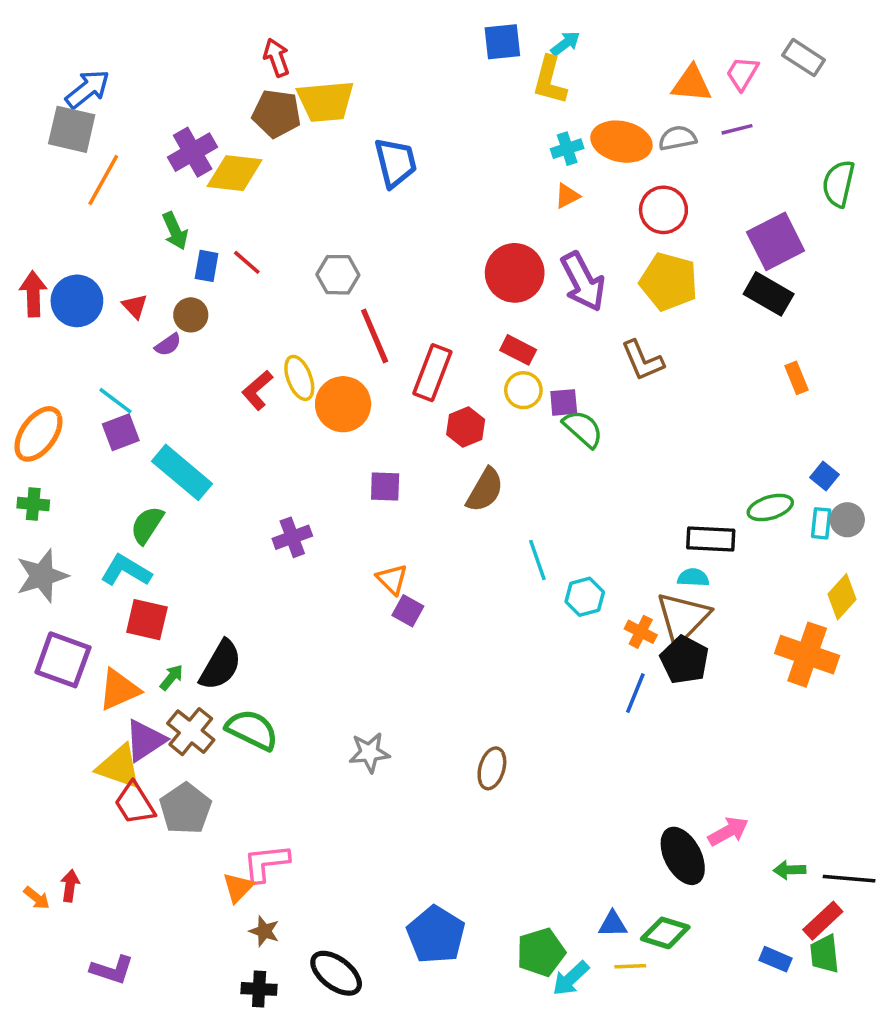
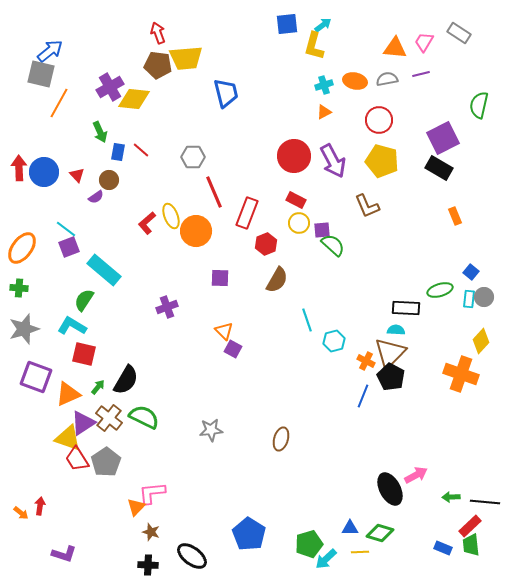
orange ellipse: (621, 142) -> (355, 81), size x0.7

